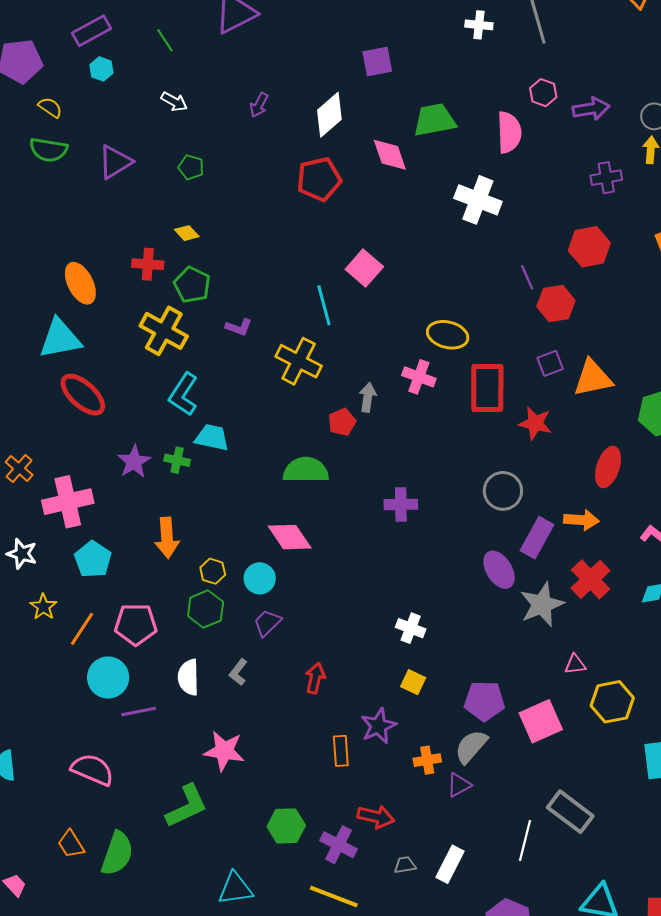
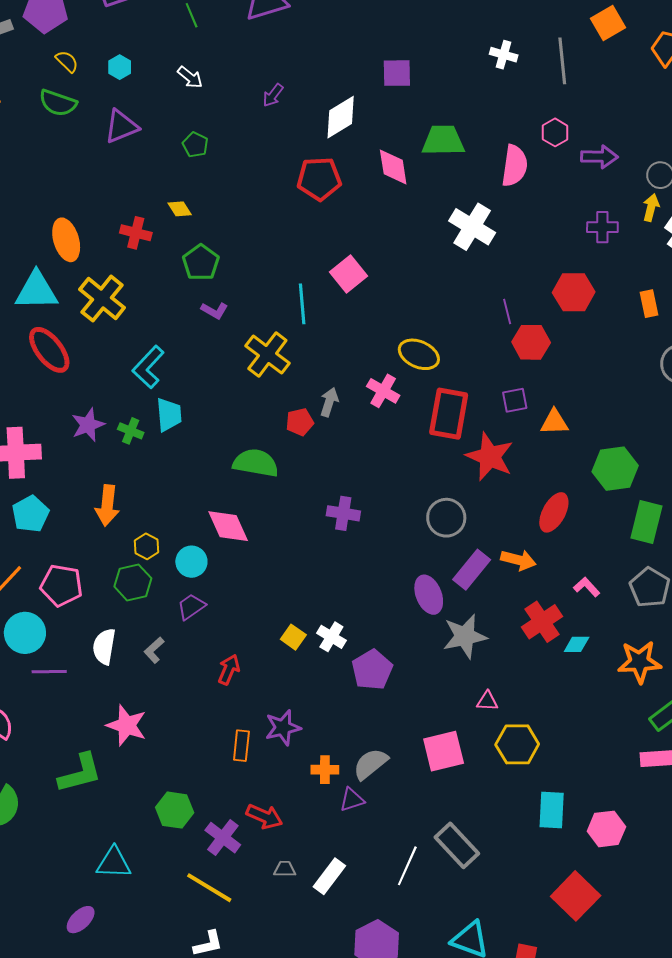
cyan hexagon: (101, 69) -> (120, 67), moved
green pentagon: (192, 285) -> (201, 263), moved
yellow cross: (164, 331) -> (102, 299), moved
orange triangle: (593, 378) -> (554, 422), size x0.7
red star: (535, 423) -> (490, 457), size x1.4
cyan trapezoid: (212, 438) -> (169, 415), turned 63
red cross: (591, 579) -> (542, 622), moved
yellow square: (413, 682) -> (293, 637), moved
purple pentagon: (484, 701) -> (372, 670), moved, turned 30

